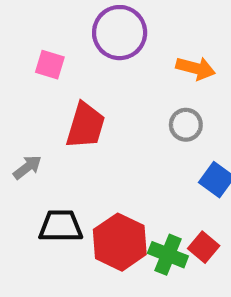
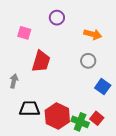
purple circle: (120, 33) -> (57, 18), size x0.6
gray arrow: (27, 167) -> (14, 81), turned -40

